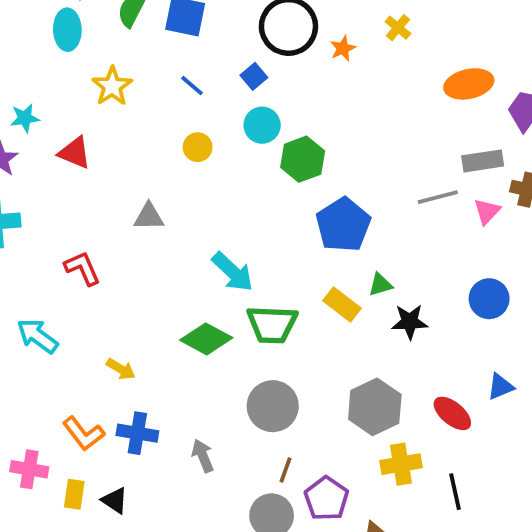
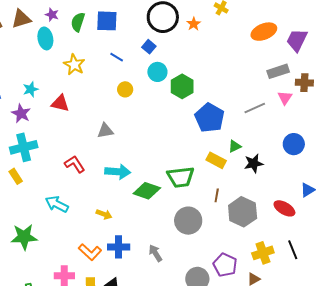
gray line: (438, 197) -> (255, 108), moved
cyan arrow: (233, 272) -> (118, 172), moved, turned -30
yellow cross: (401, 464) -> (263, 253), moved
brown line: (285, 470) -> (217, 195), moved

